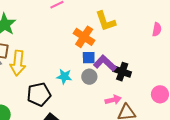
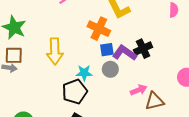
yellow arrow: (18, 63) -> (55, 51), moved
black cross: (122, 72) -> (143, 49), moved, turned -36
black pentagon: (39, 94) -> (75, 92), moved

